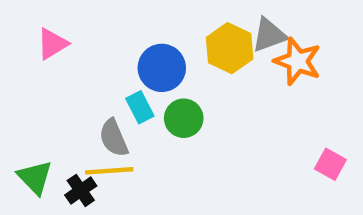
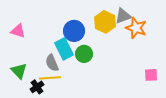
pink triangle: (52, 44) -> (18, 31), moved, turned 49
cyan rectangle: (140, 107) -> (64, 49), size x1.5
pink square: (330, 164) -> (151, 75), turned -32
green triangle: (35, 177) -> (19, 71), moved

